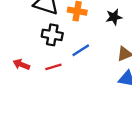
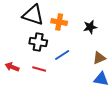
red line: (53, 67) -> (39, 69), turned 32

